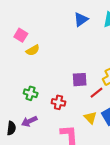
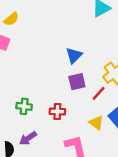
blue triangle: (81, 20) -> (74, 55), moved
yellow semicircle: (33, 50) -> (11, 19), moved

